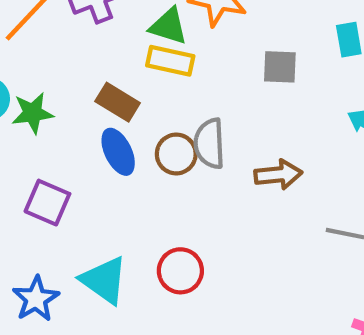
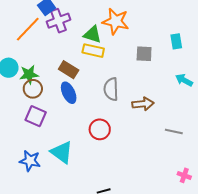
brown circle: (176, 154) -> (33, 89), moved
red circle: (180, 271) -> (100, 129), moved
blue star: (36, 299) -> (30, 161), turned -30

